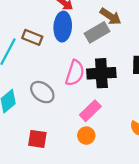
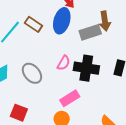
brown arrow: (111, 16) -> (105, 21), turned 36
pink semicircle: (75, 73) -> (64, 63), size x0.7

